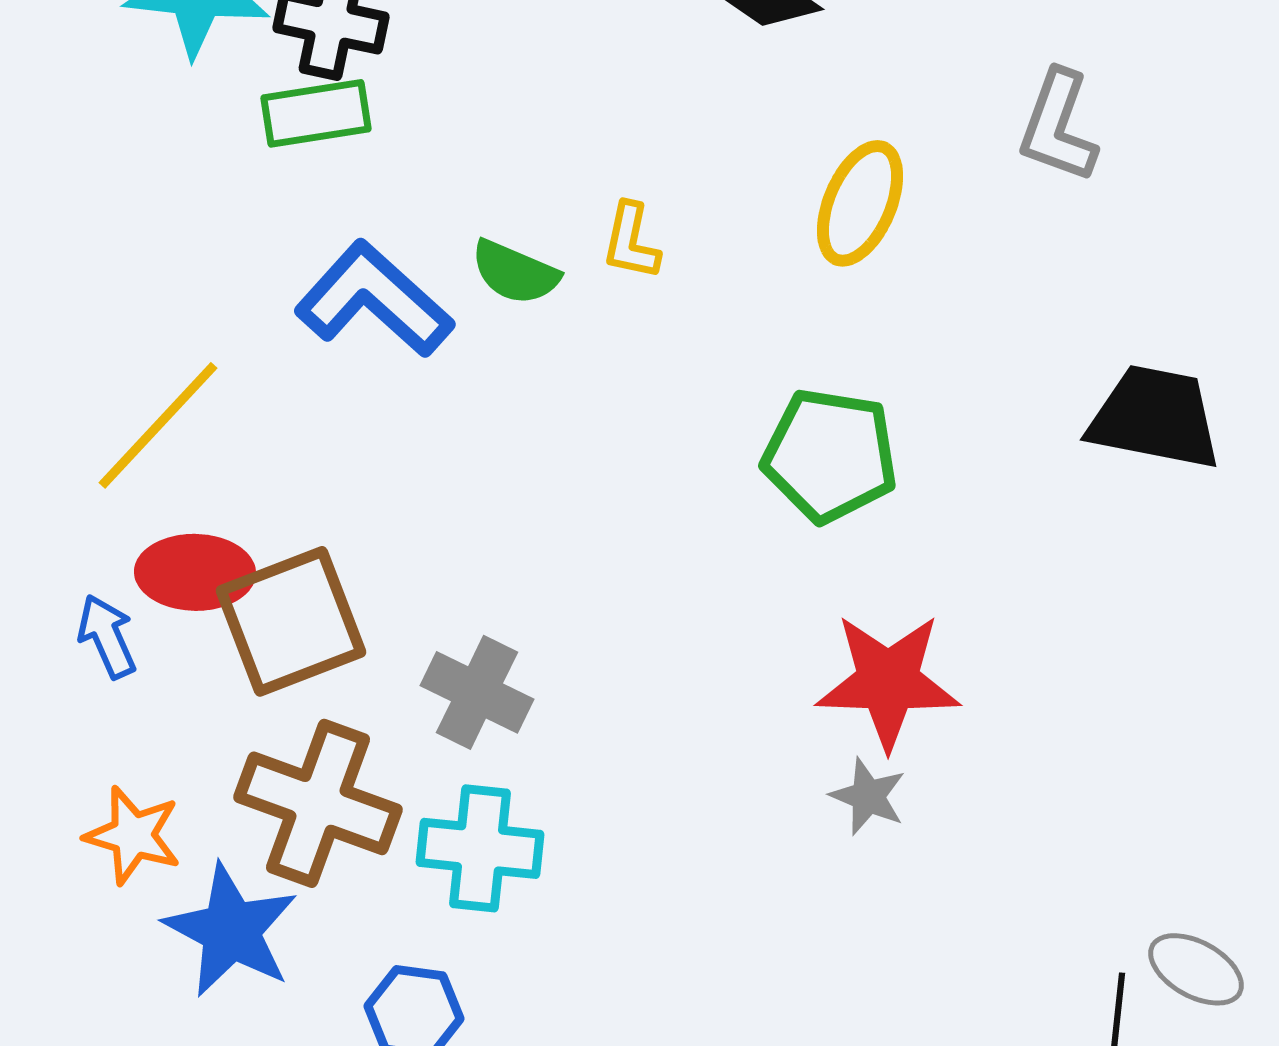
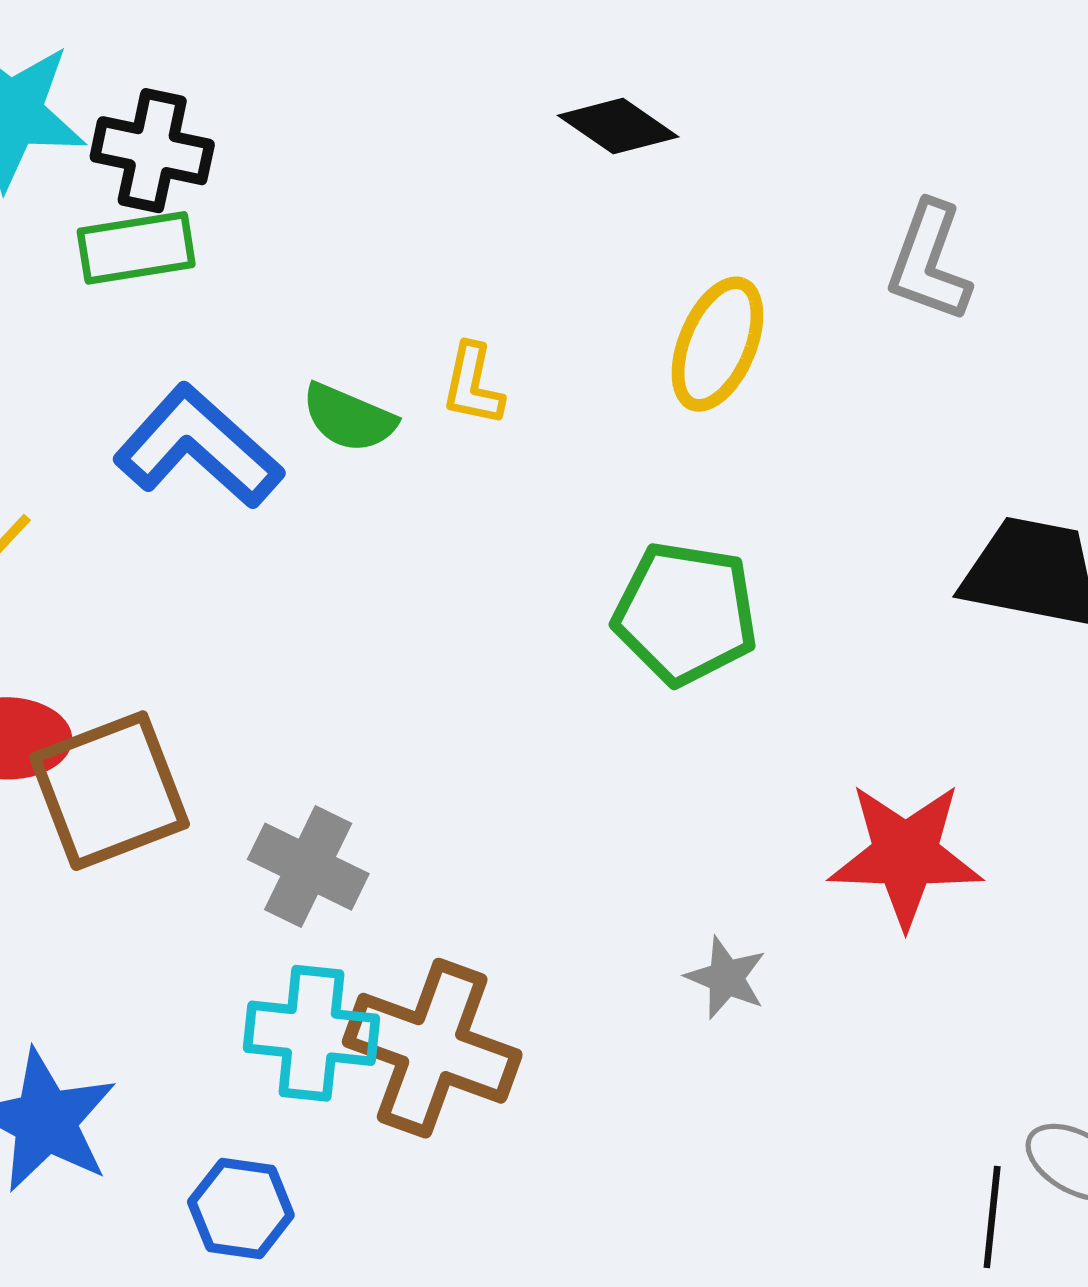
red star: (888, 681) -> (906, 855), moved
brown cross: (318, 803) -> (432, 1048), moved

